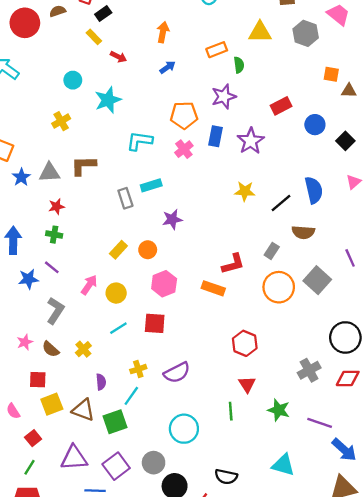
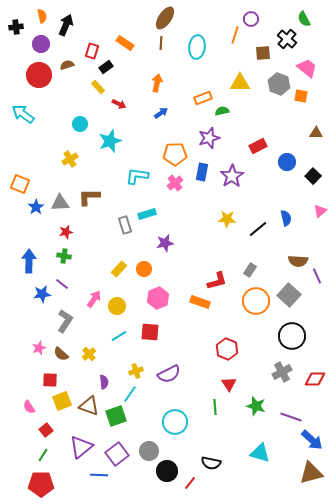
green semicircle: (239, 65) -> (222, 111), turned -96
orange square: (331, 74) -> (301, 96), moved
blue semicircle: (314, 190) -> (286, 218), size x0.7
brown semicircle: (303, 232) -> (298, 261), moved
black circle: (345, 337) -> (292, 336), moved
purple triangle: (74, 458) -> (81, 447), turned -35

